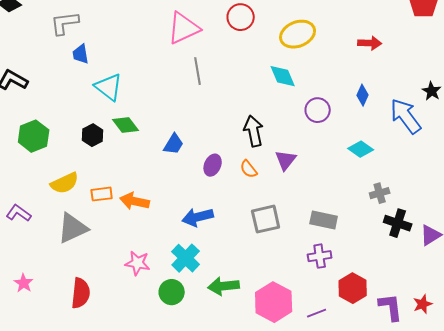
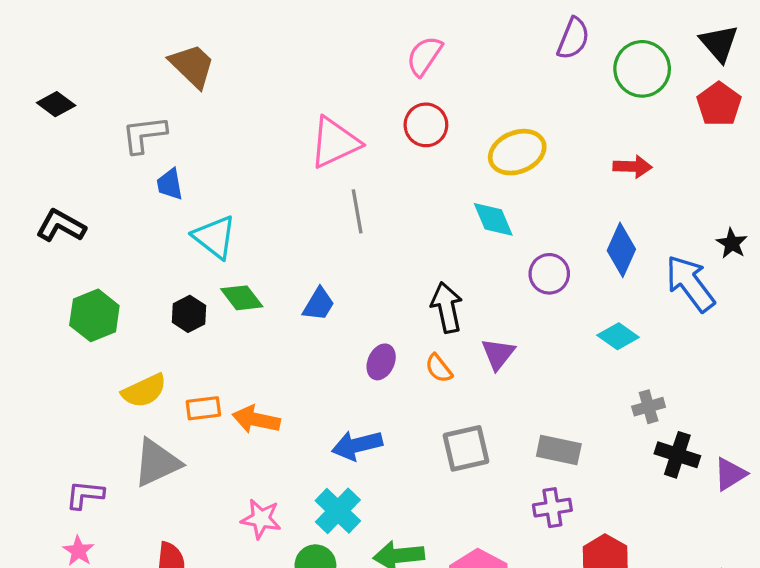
blue diamond: (363, 95) -> (621, 250), size x1.5
blue trapezoid: (174, 144) -> (319, 304), moved
purple L-shape: (19, 213) -> (85, 495), moved, turned -30

